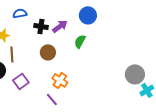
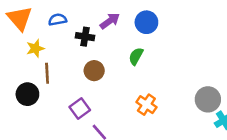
purple arrow: (60, 26) -> (110, 21), moved
orange cross: (60, 80) -> (146, 105), moved
purple square: (21, 81) -> (80, 109), moved

